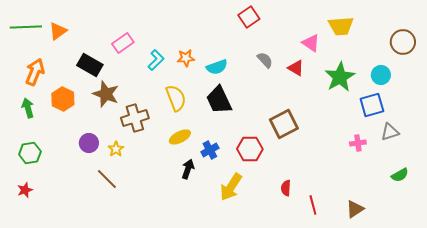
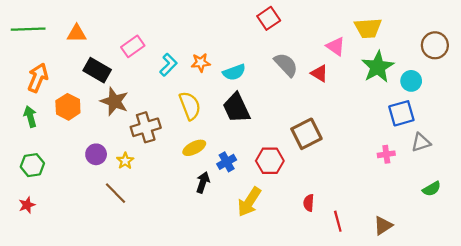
orange triangle: (58, 31) -> (77, 33), moved, turned 36
gray semicircle: (265, 60) -> (286, 65), size x1.4
green star: (340, 77) -> (378, 67), moved

